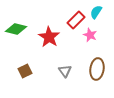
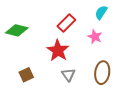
red rectangle: (76, 20) -> (66, 23), moved
red star: (49, 37) -> (58, 50), moved

